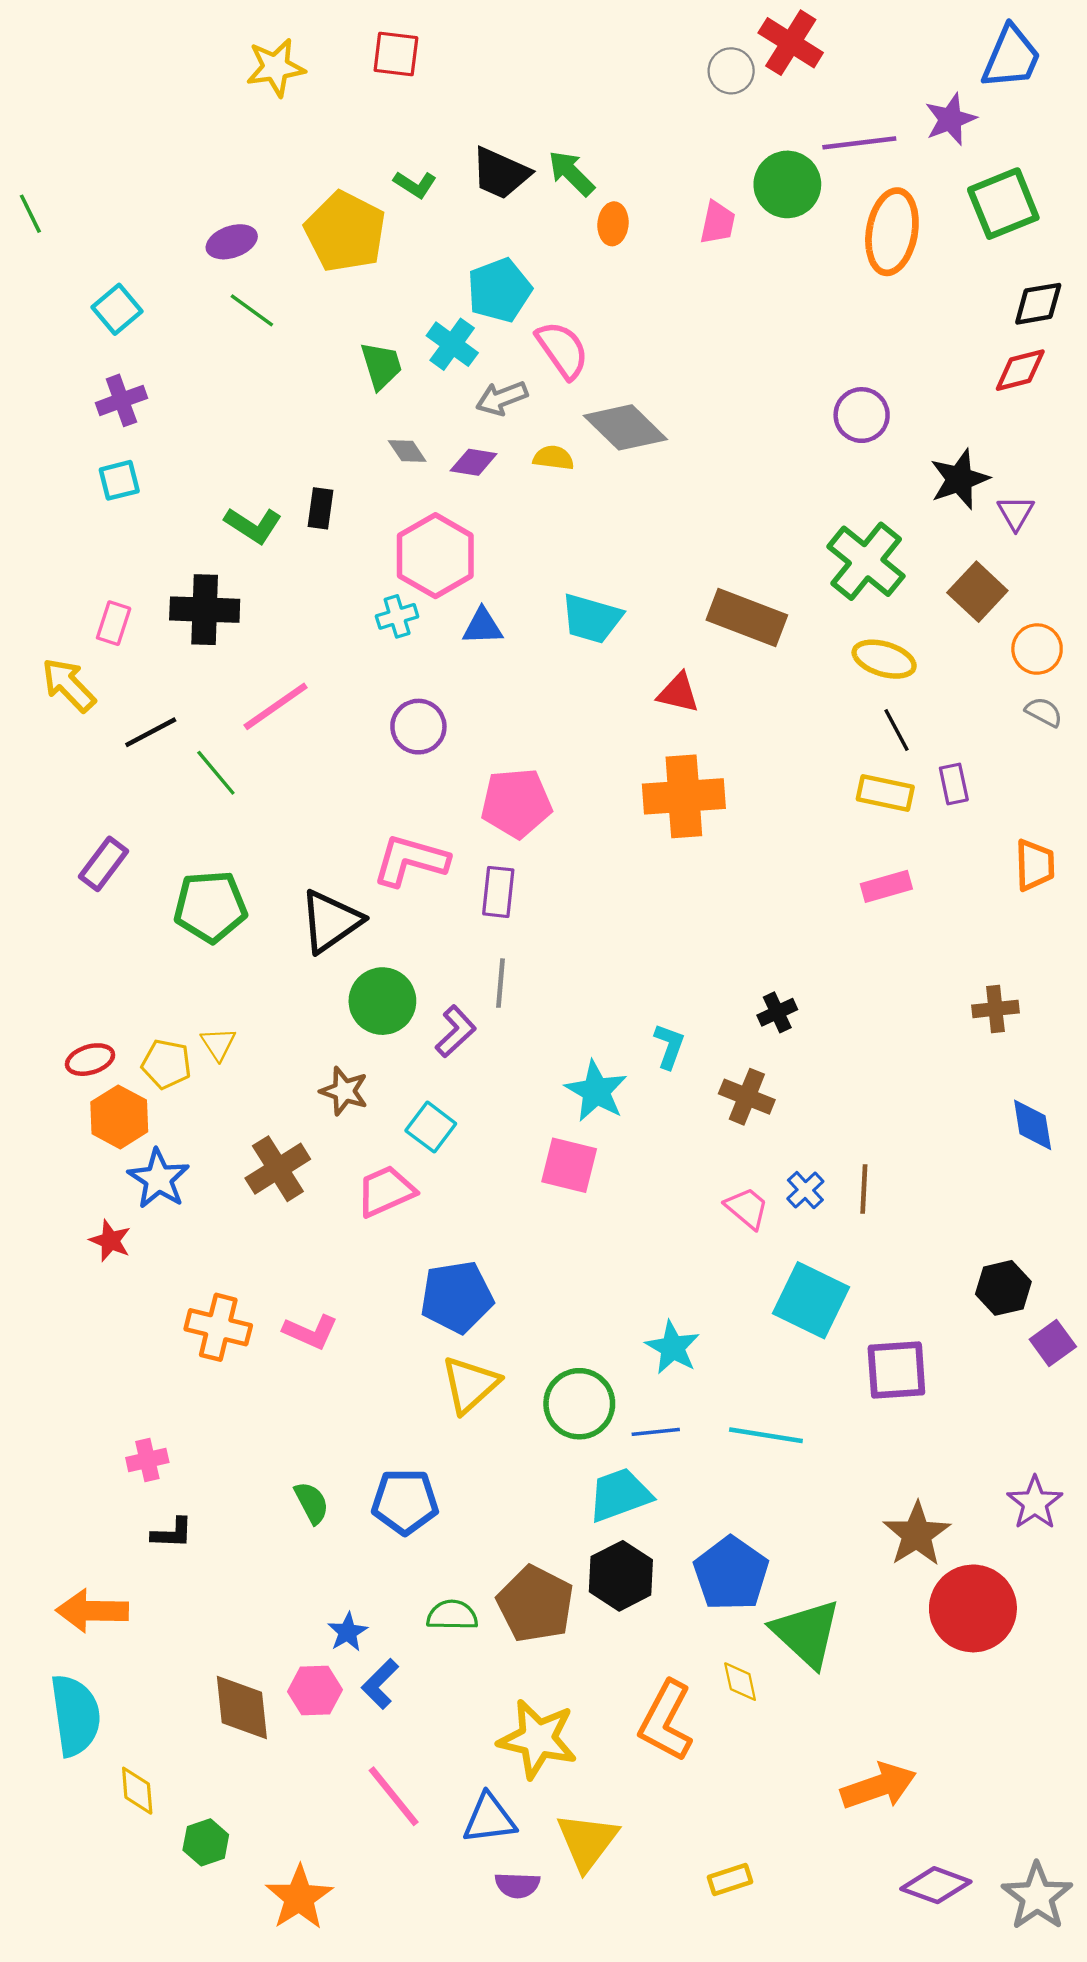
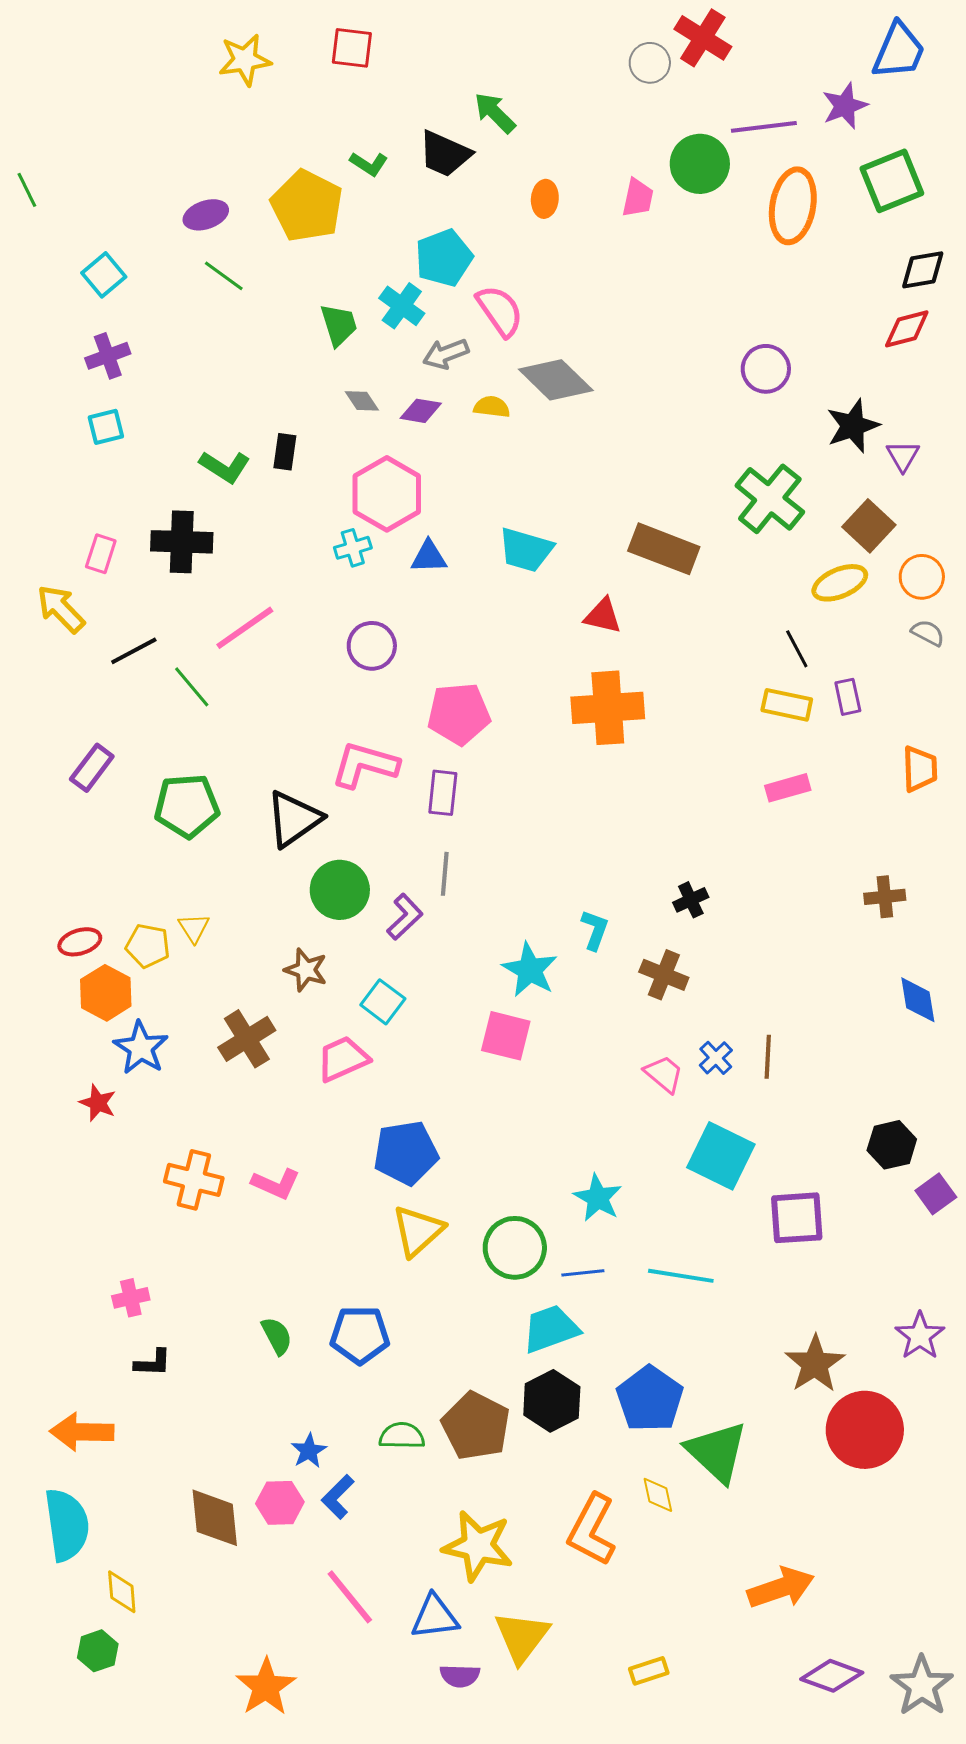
green arrow: (571, 173) -> (495, 113), moved
yellow ellipse: (884, 659) -> (840, 583), moved, turned -40
green hexagon: (206, 1842) -> (98, 1651), moved

